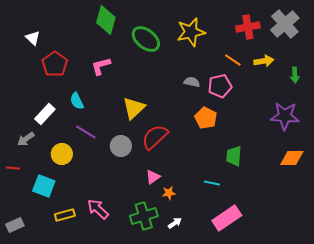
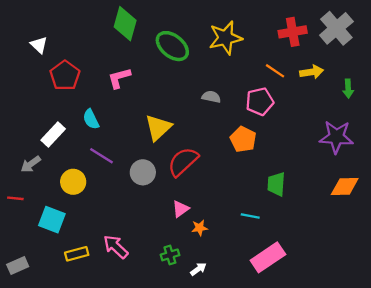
gray semicircle: (192, 82) -> (211, 97), moved
green cross: (144, 216) -> (170, 255), size x0.6
white arrow: (175, 223) -> (198, 269), moved

